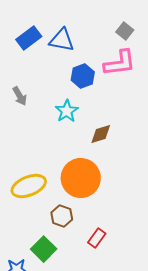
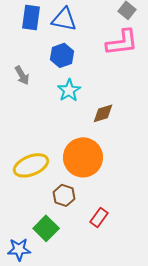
blue rectangle: (29, 38) -> (31, 17), turned -45
blue hexagon: (83, 76) -> (62, 55), moved

